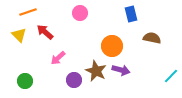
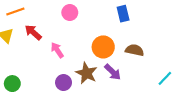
brown semicircle: (152, 38) -> (135, 50), moved
pink arrow: (58, 58) -> (57, 50), moved, turned 98
purple arrow: (121, 70) -> (113, 72), turned 30

